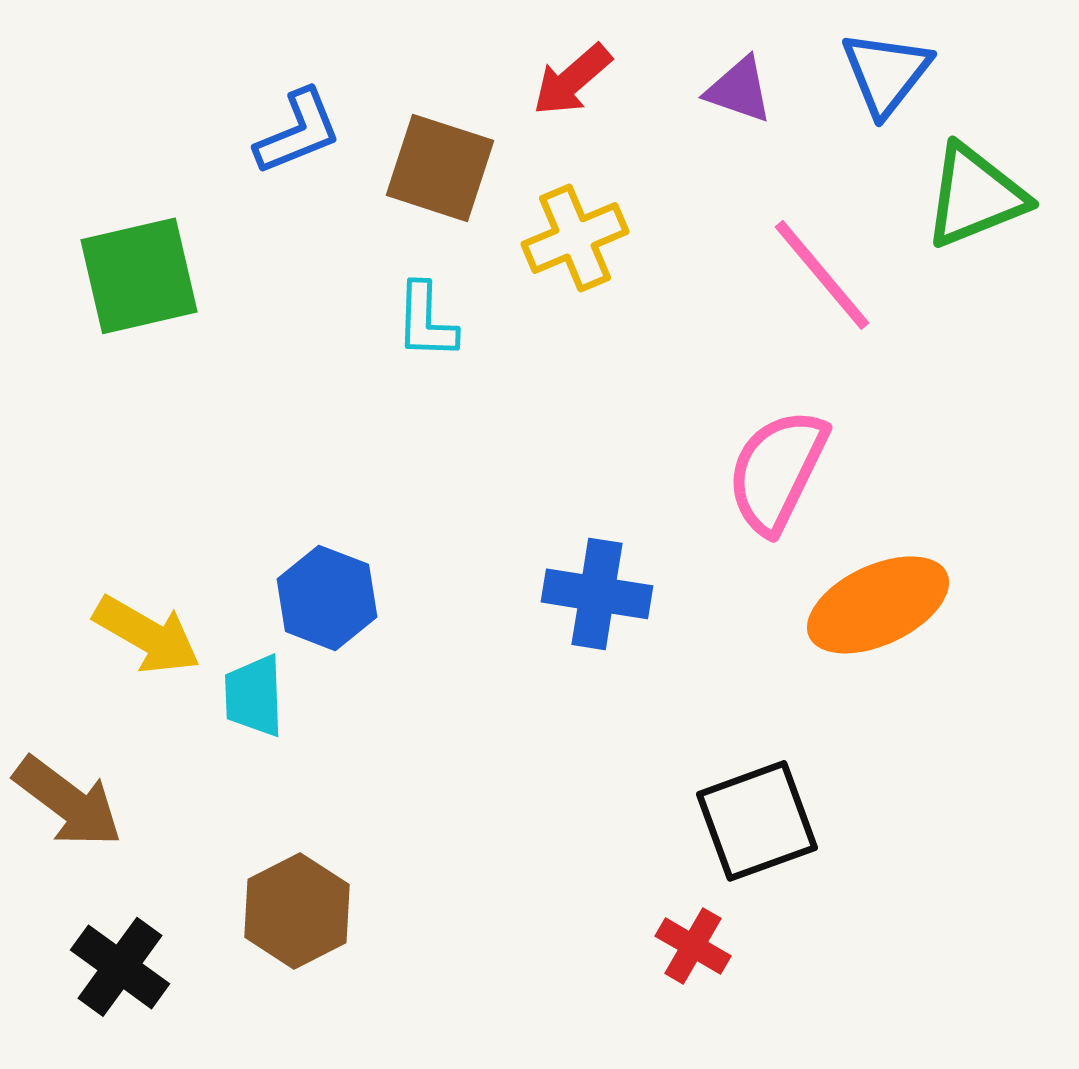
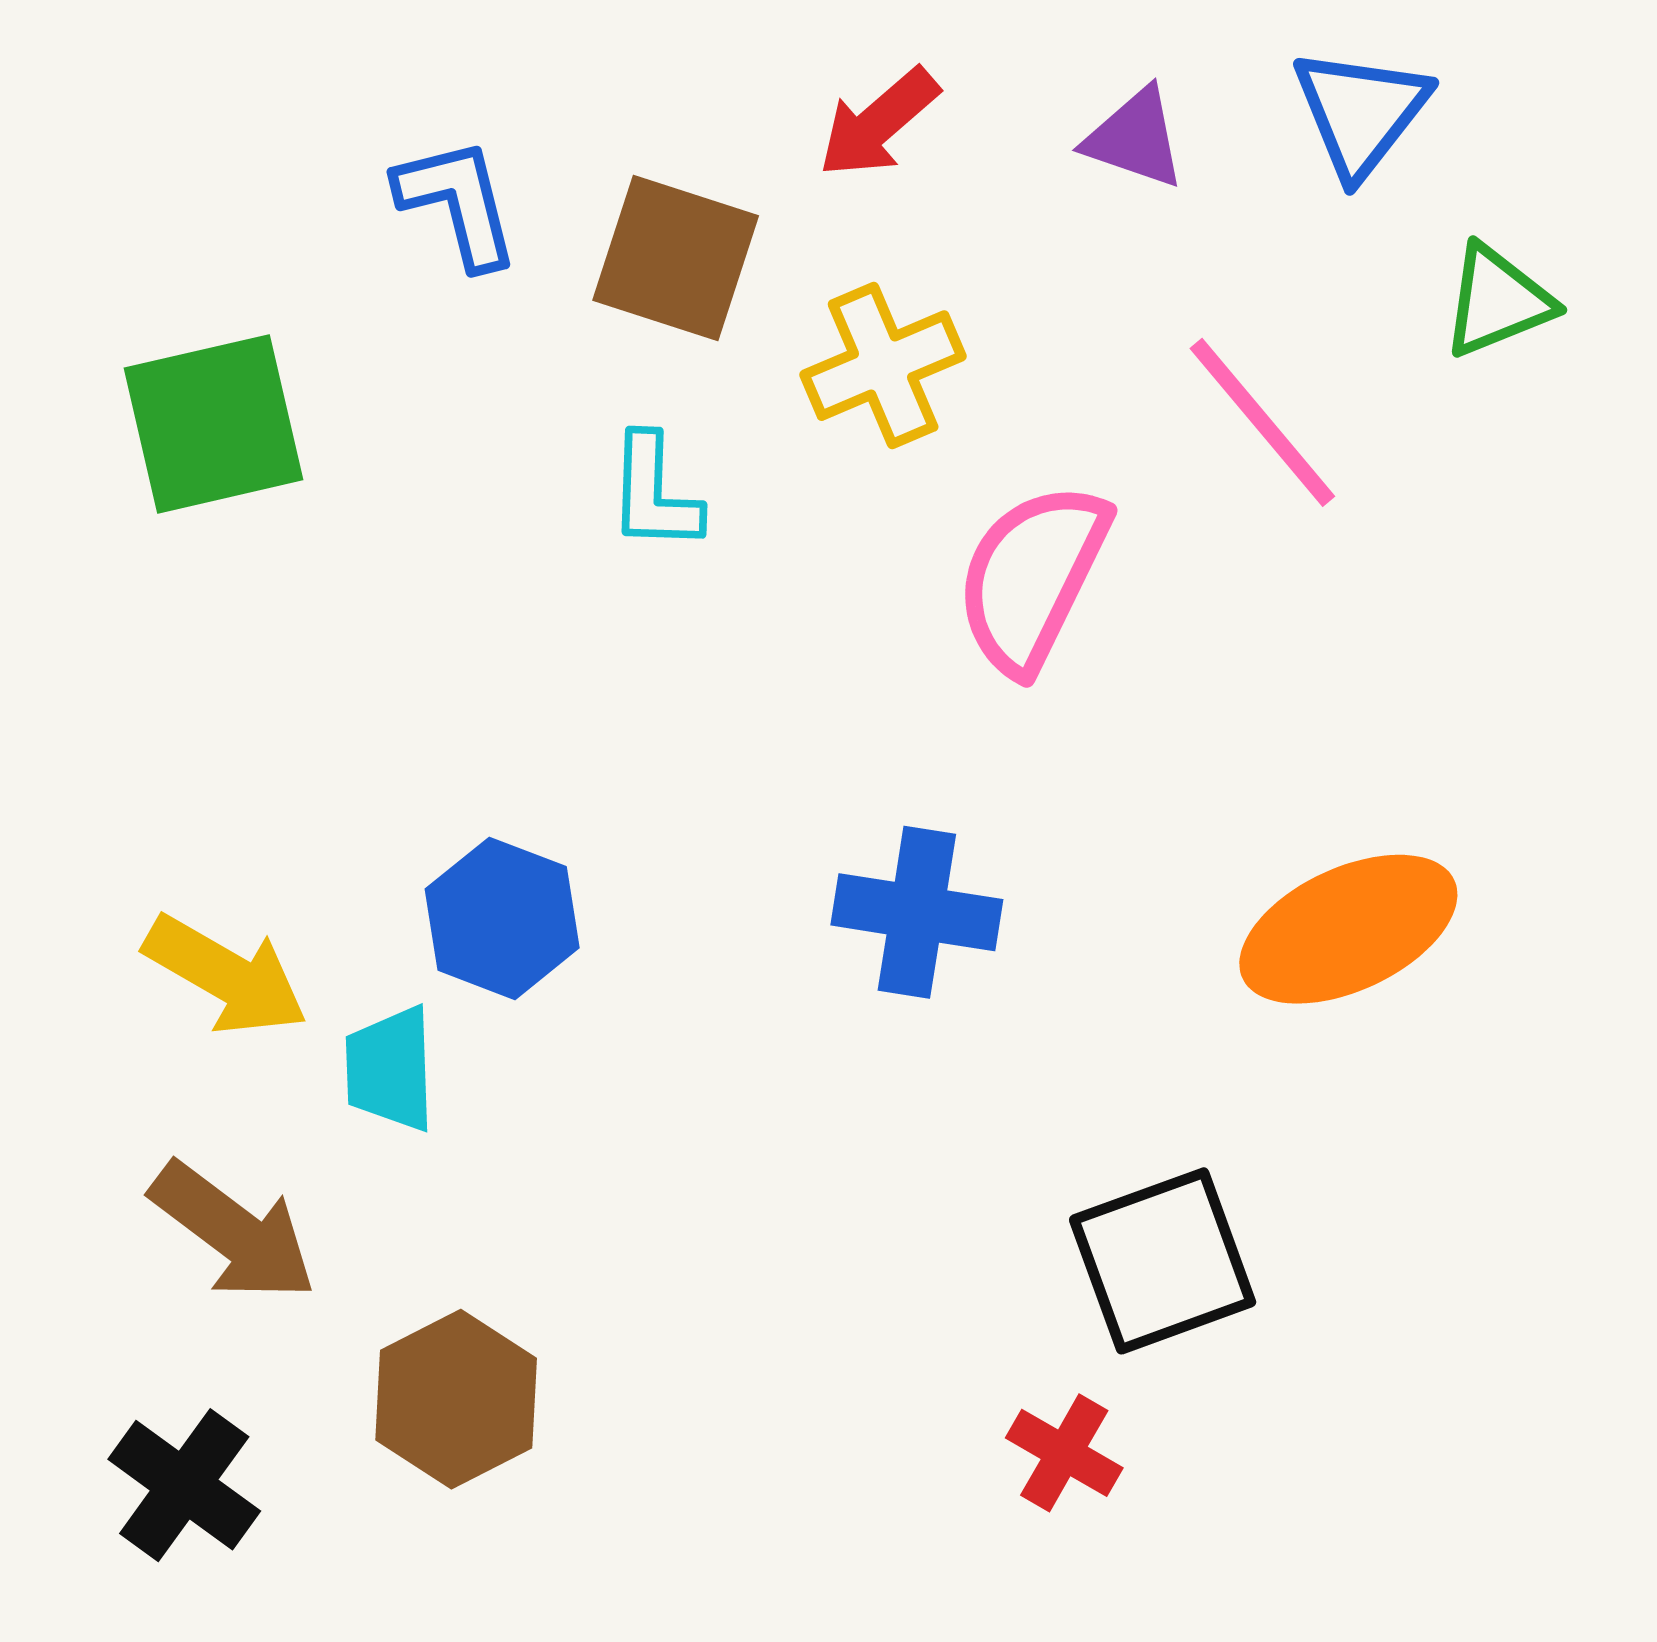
blue L-shape: (298, 132) -> (458, 203), turned -82
green triangle: (975, 196) -> (1497, 301), size x0.7
pink semicircle: (777, 471) -> (1032, 577), moved
brown arrow: (68, 802) -> (233, 1232), moved

